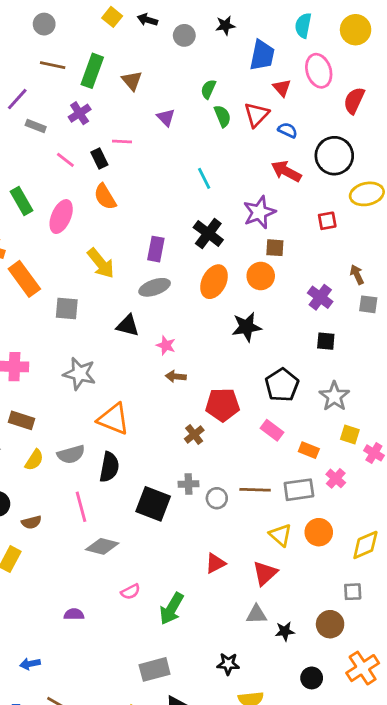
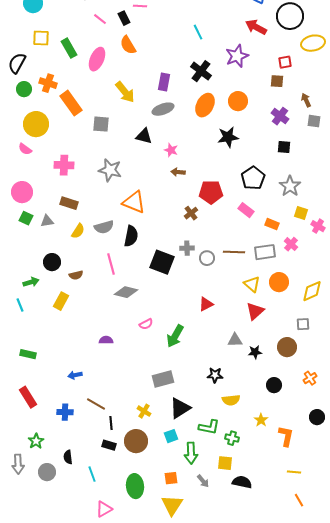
brown square: (275, 248) -> (277, 81), moved
red triangle: (265, 573) -> (255, 311), moved
orange cross: (363, 668) -> (310, 378), size x0.6

